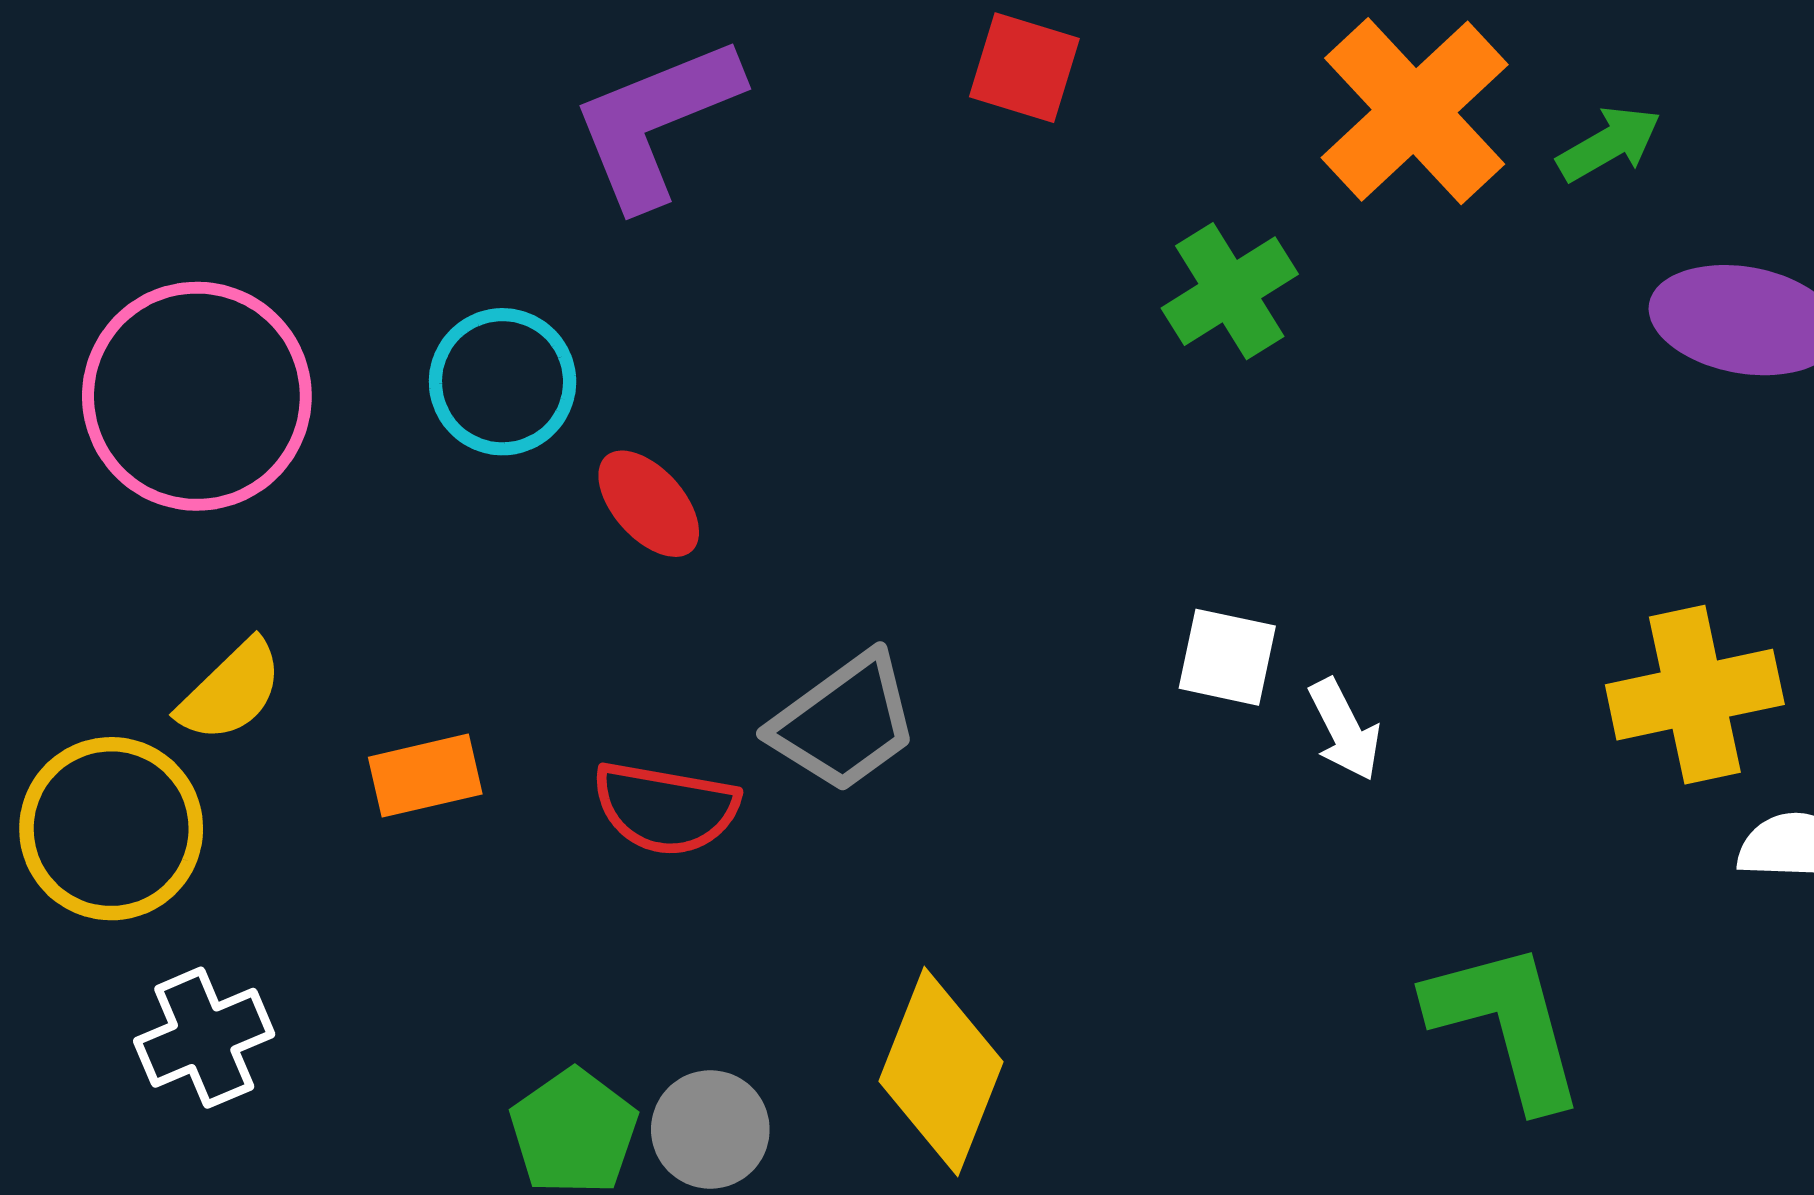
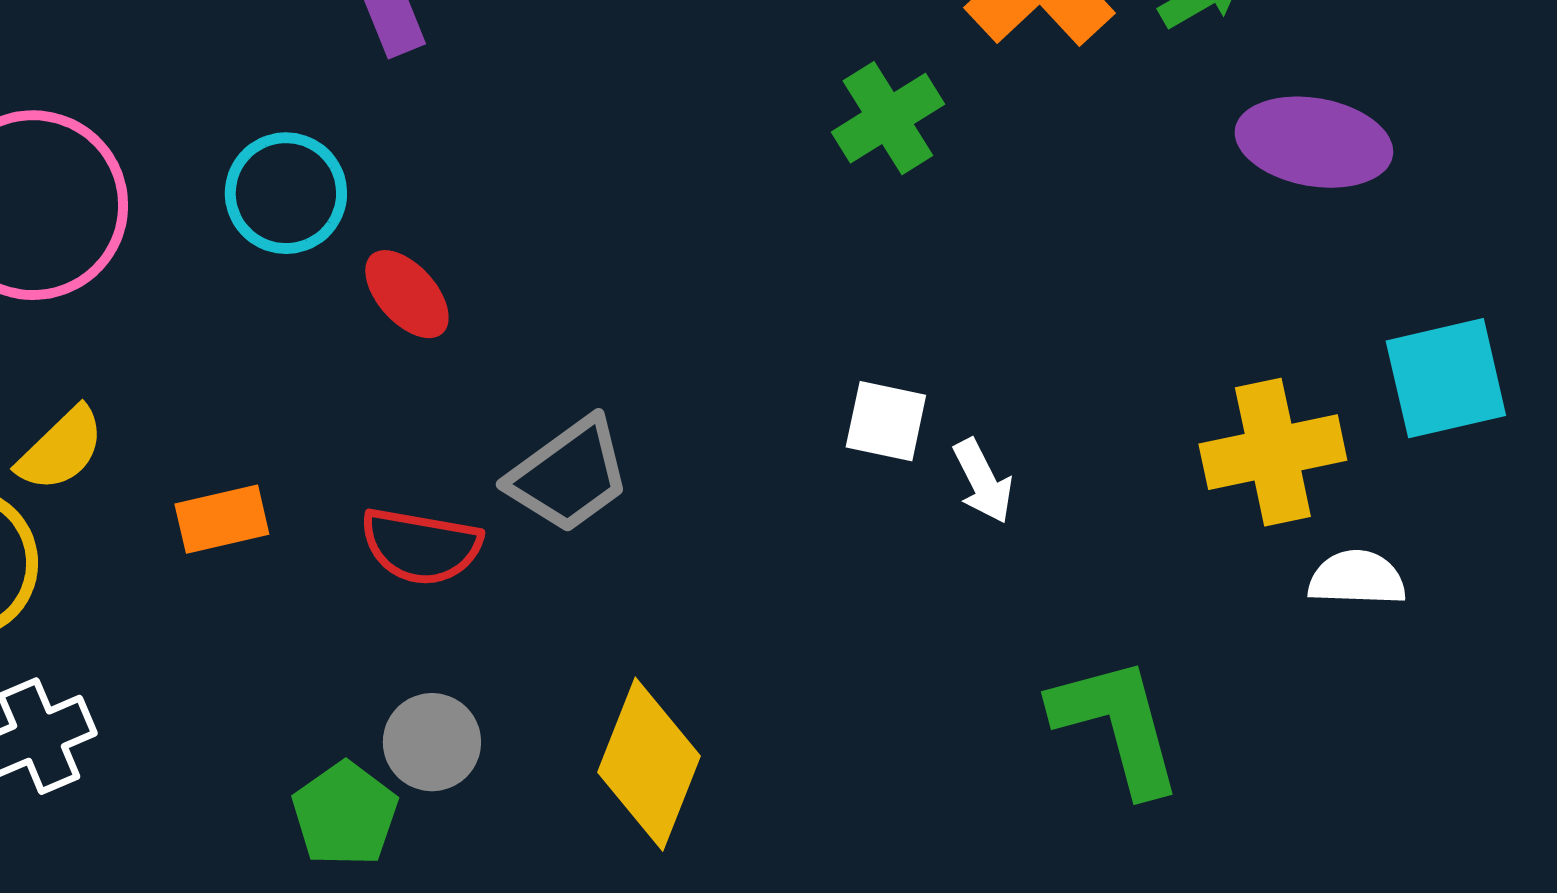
gray circle: (710, 1129) -> (432, 742), moved

